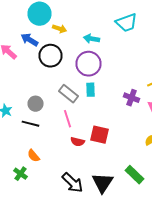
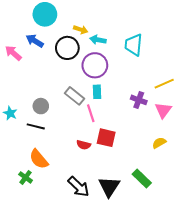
cyan trapezoid: (126, 23) -> (134, 45), moved, turned 115
yellow arrow: (60, 29) -> (81, 30), moved
black circle: (50, 56) -> (67, 48), moved
pink line: (68, 119) -> (91, 113), moved
orange semicircle: (34, 156) -> (39, 159), size x1.5

